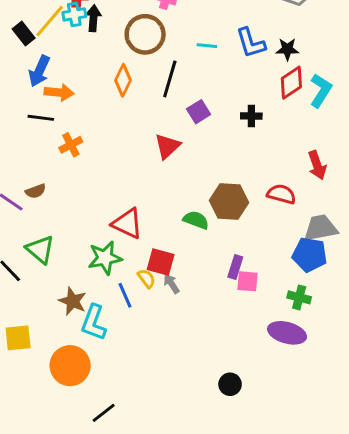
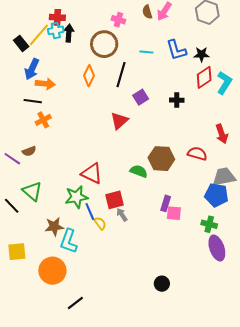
orange cross: (71, 145) -> (43, 120), moved
red square: (161, 262) -> (114, 200), turned -30
yellow semicircle: (146, 279) -> (100, 223), moved
blue line: (125, 295) -> (90, 212), moved
brown star: (73, 301) -> (54, 227), turned -30
purple ellipse: (287, 333) -> (217, 248), moved, turned 55

